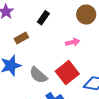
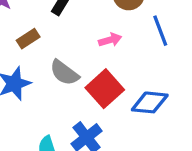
gray semicircle: (38, 75) -> (64, 73), moved

